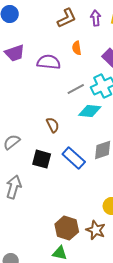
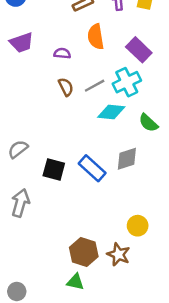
orange semicircle: (77, 48) -> (96, 37), size x1.5
purple semicircle: (49, 62) -> (62, 53), size x0.6
brown semicircle: (53, 125) -> (66, 87), moved

